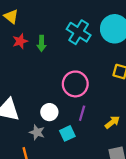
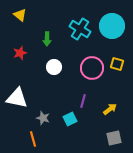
red star: (20, 41) -> (20, 53), moved
pink circle: (75, 84) -> (92, 68), moved
white circle: (49, 112) -> (54, 67), moved

